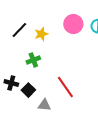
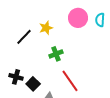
black line: (19, 30) -> (24, 37), moved
green cross: (33, 60) -> (56, 54), moved

